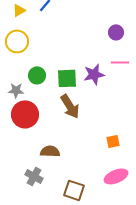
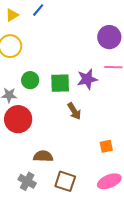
purple circle: (116, 32) -> (109, 37), size x1.5
brown arrow: (70, 106) -> (74, 111), moved, size x0.7
brown square: (74, 190) -> (65, 181), moved

